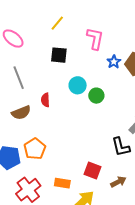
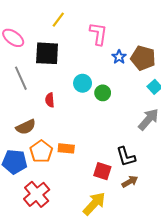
black square: (59, 55) -> (47, 53), moved, size x1.4
brown semicircle: (21, 113) -> (26, 127), moved
black L-shape: (121, 147) -> (126, 157), moved
orange rectangle: (62, 183) -> (66, 148), moved

